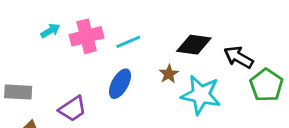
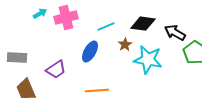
cyan line: (128, 42) -> (106, 27), moved

